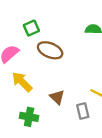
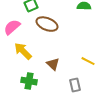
gray rectangle: (83, 111) -> (75, 85), moved

